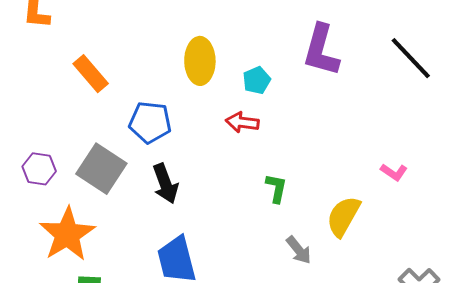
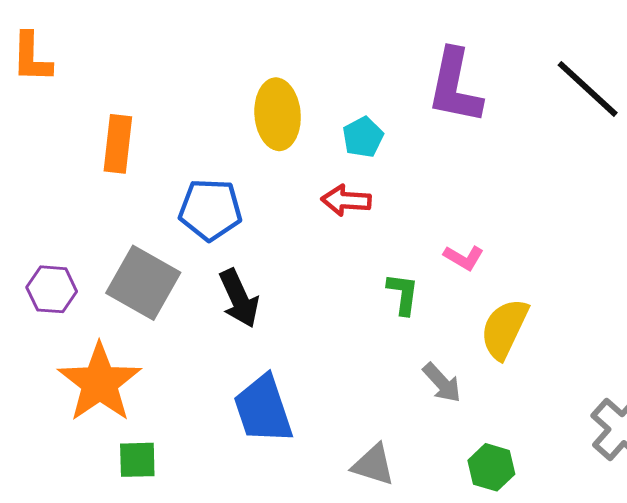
orange rectangle: (91, 74) -> (118, 144), turned 51
pink L-shape: (394, 172) -> (464, 258), moved

